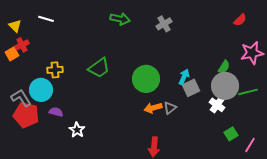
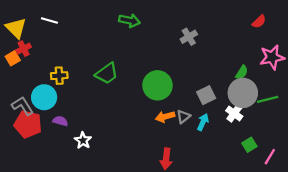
gray cross: (164, 24) -> (189, 37), moved
yellow triangle: (15, 26) -> (16, 28), size x1.5
cyan arrow: (184, 77) -> (203, 122), moved

